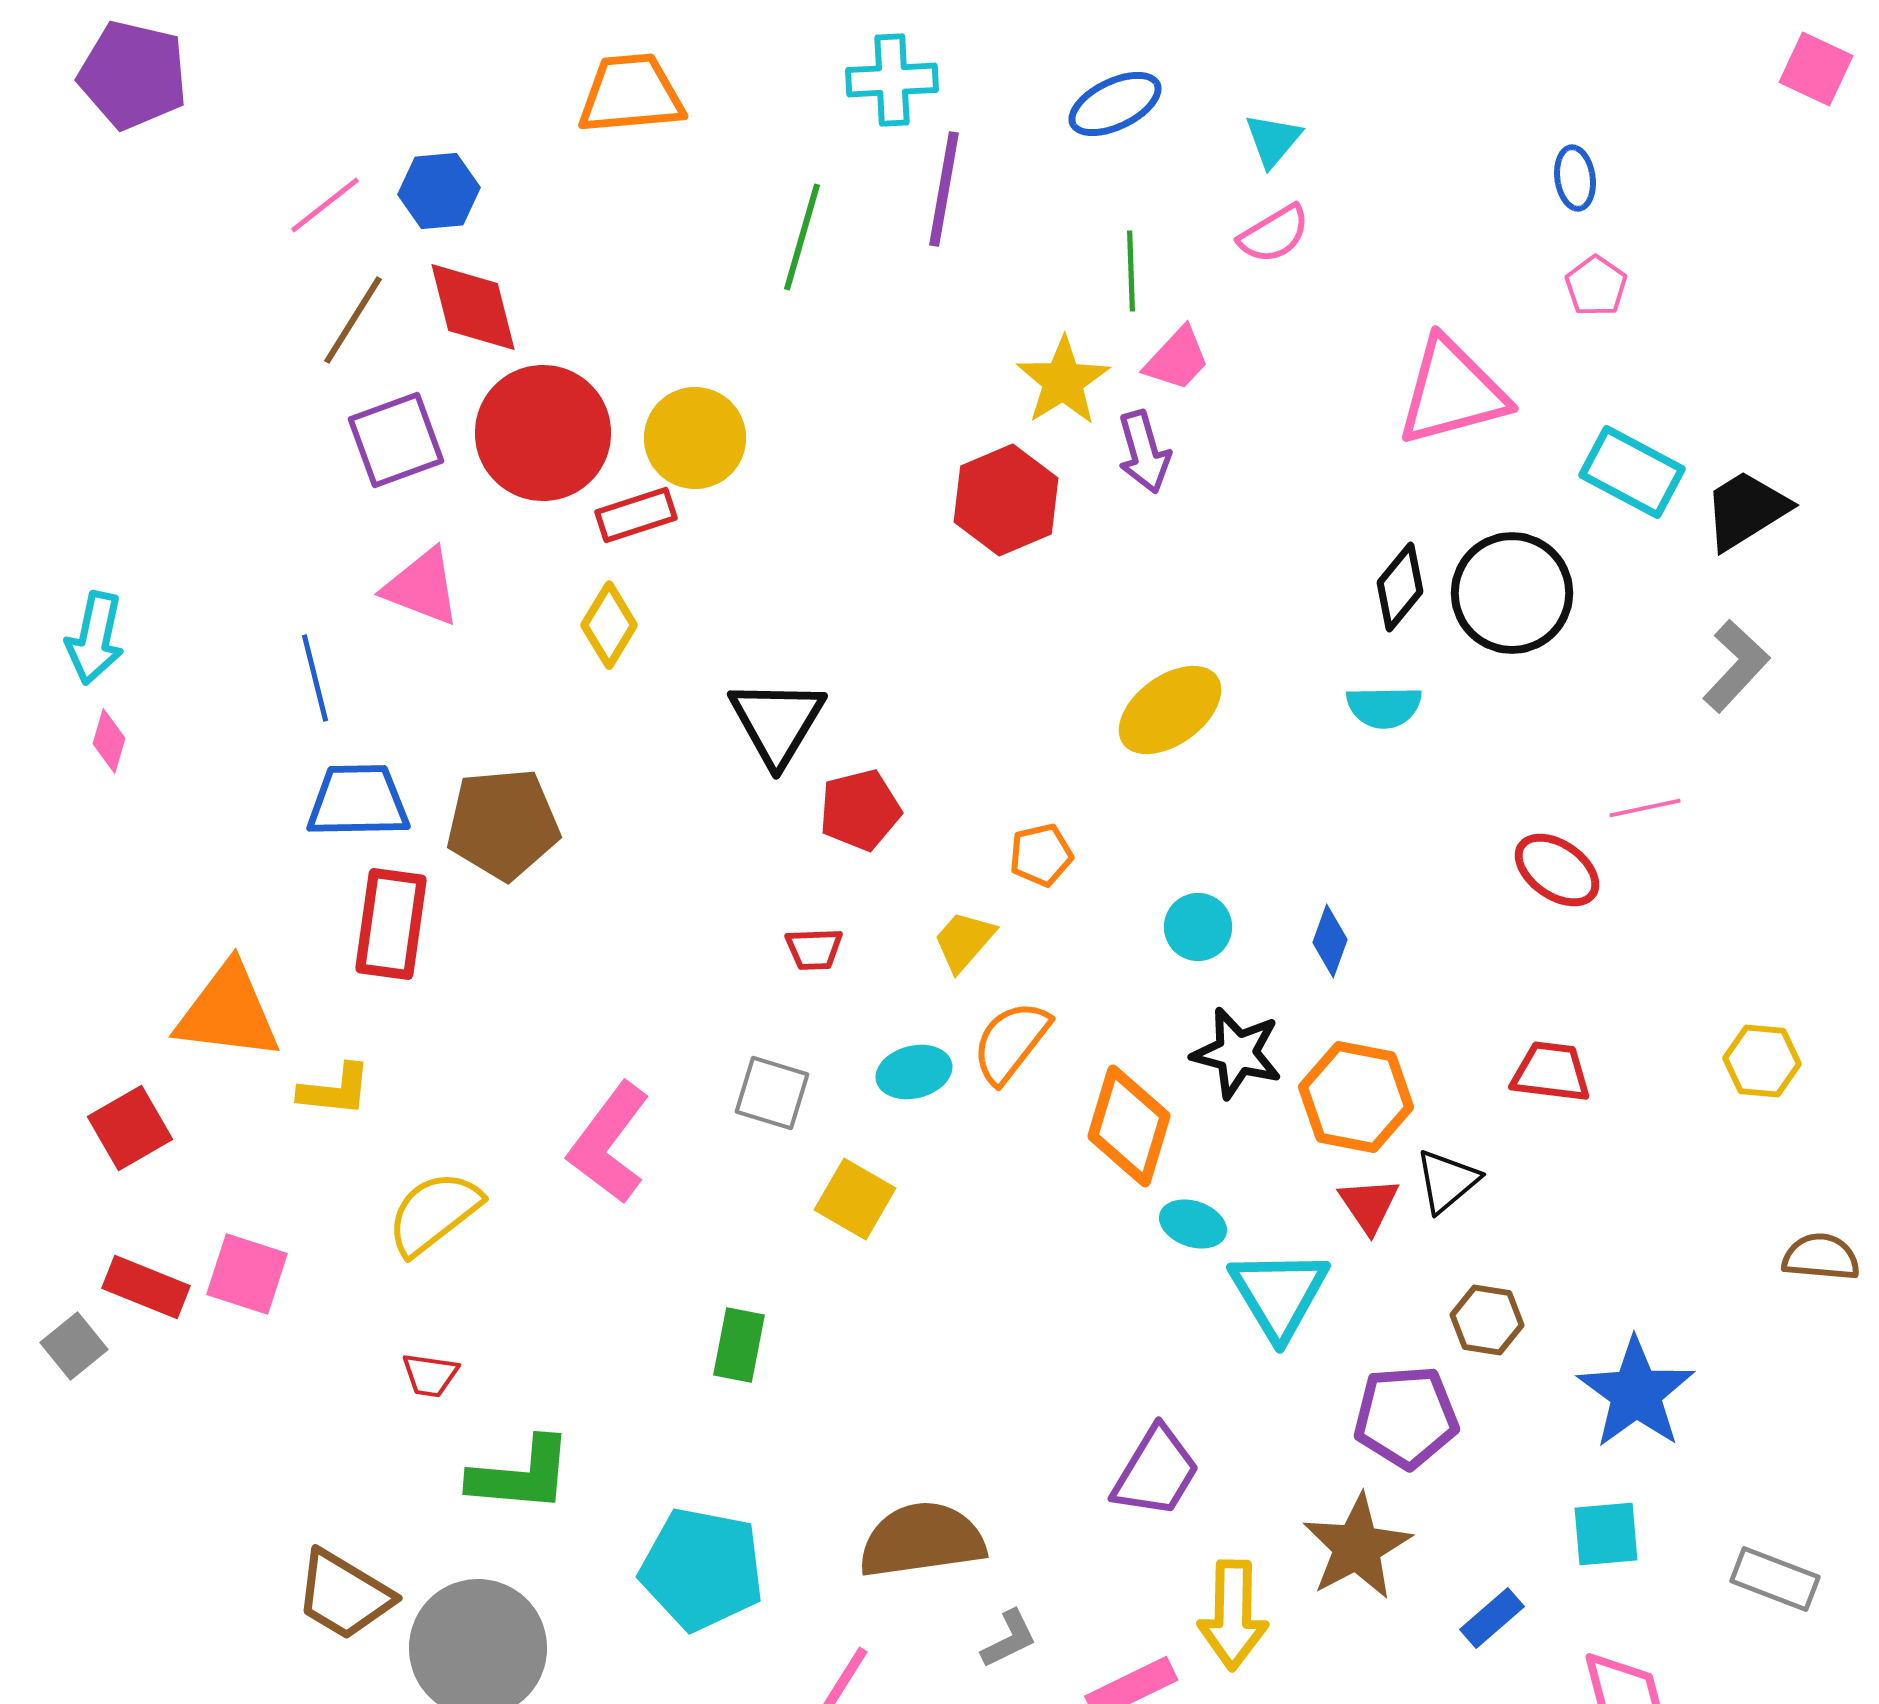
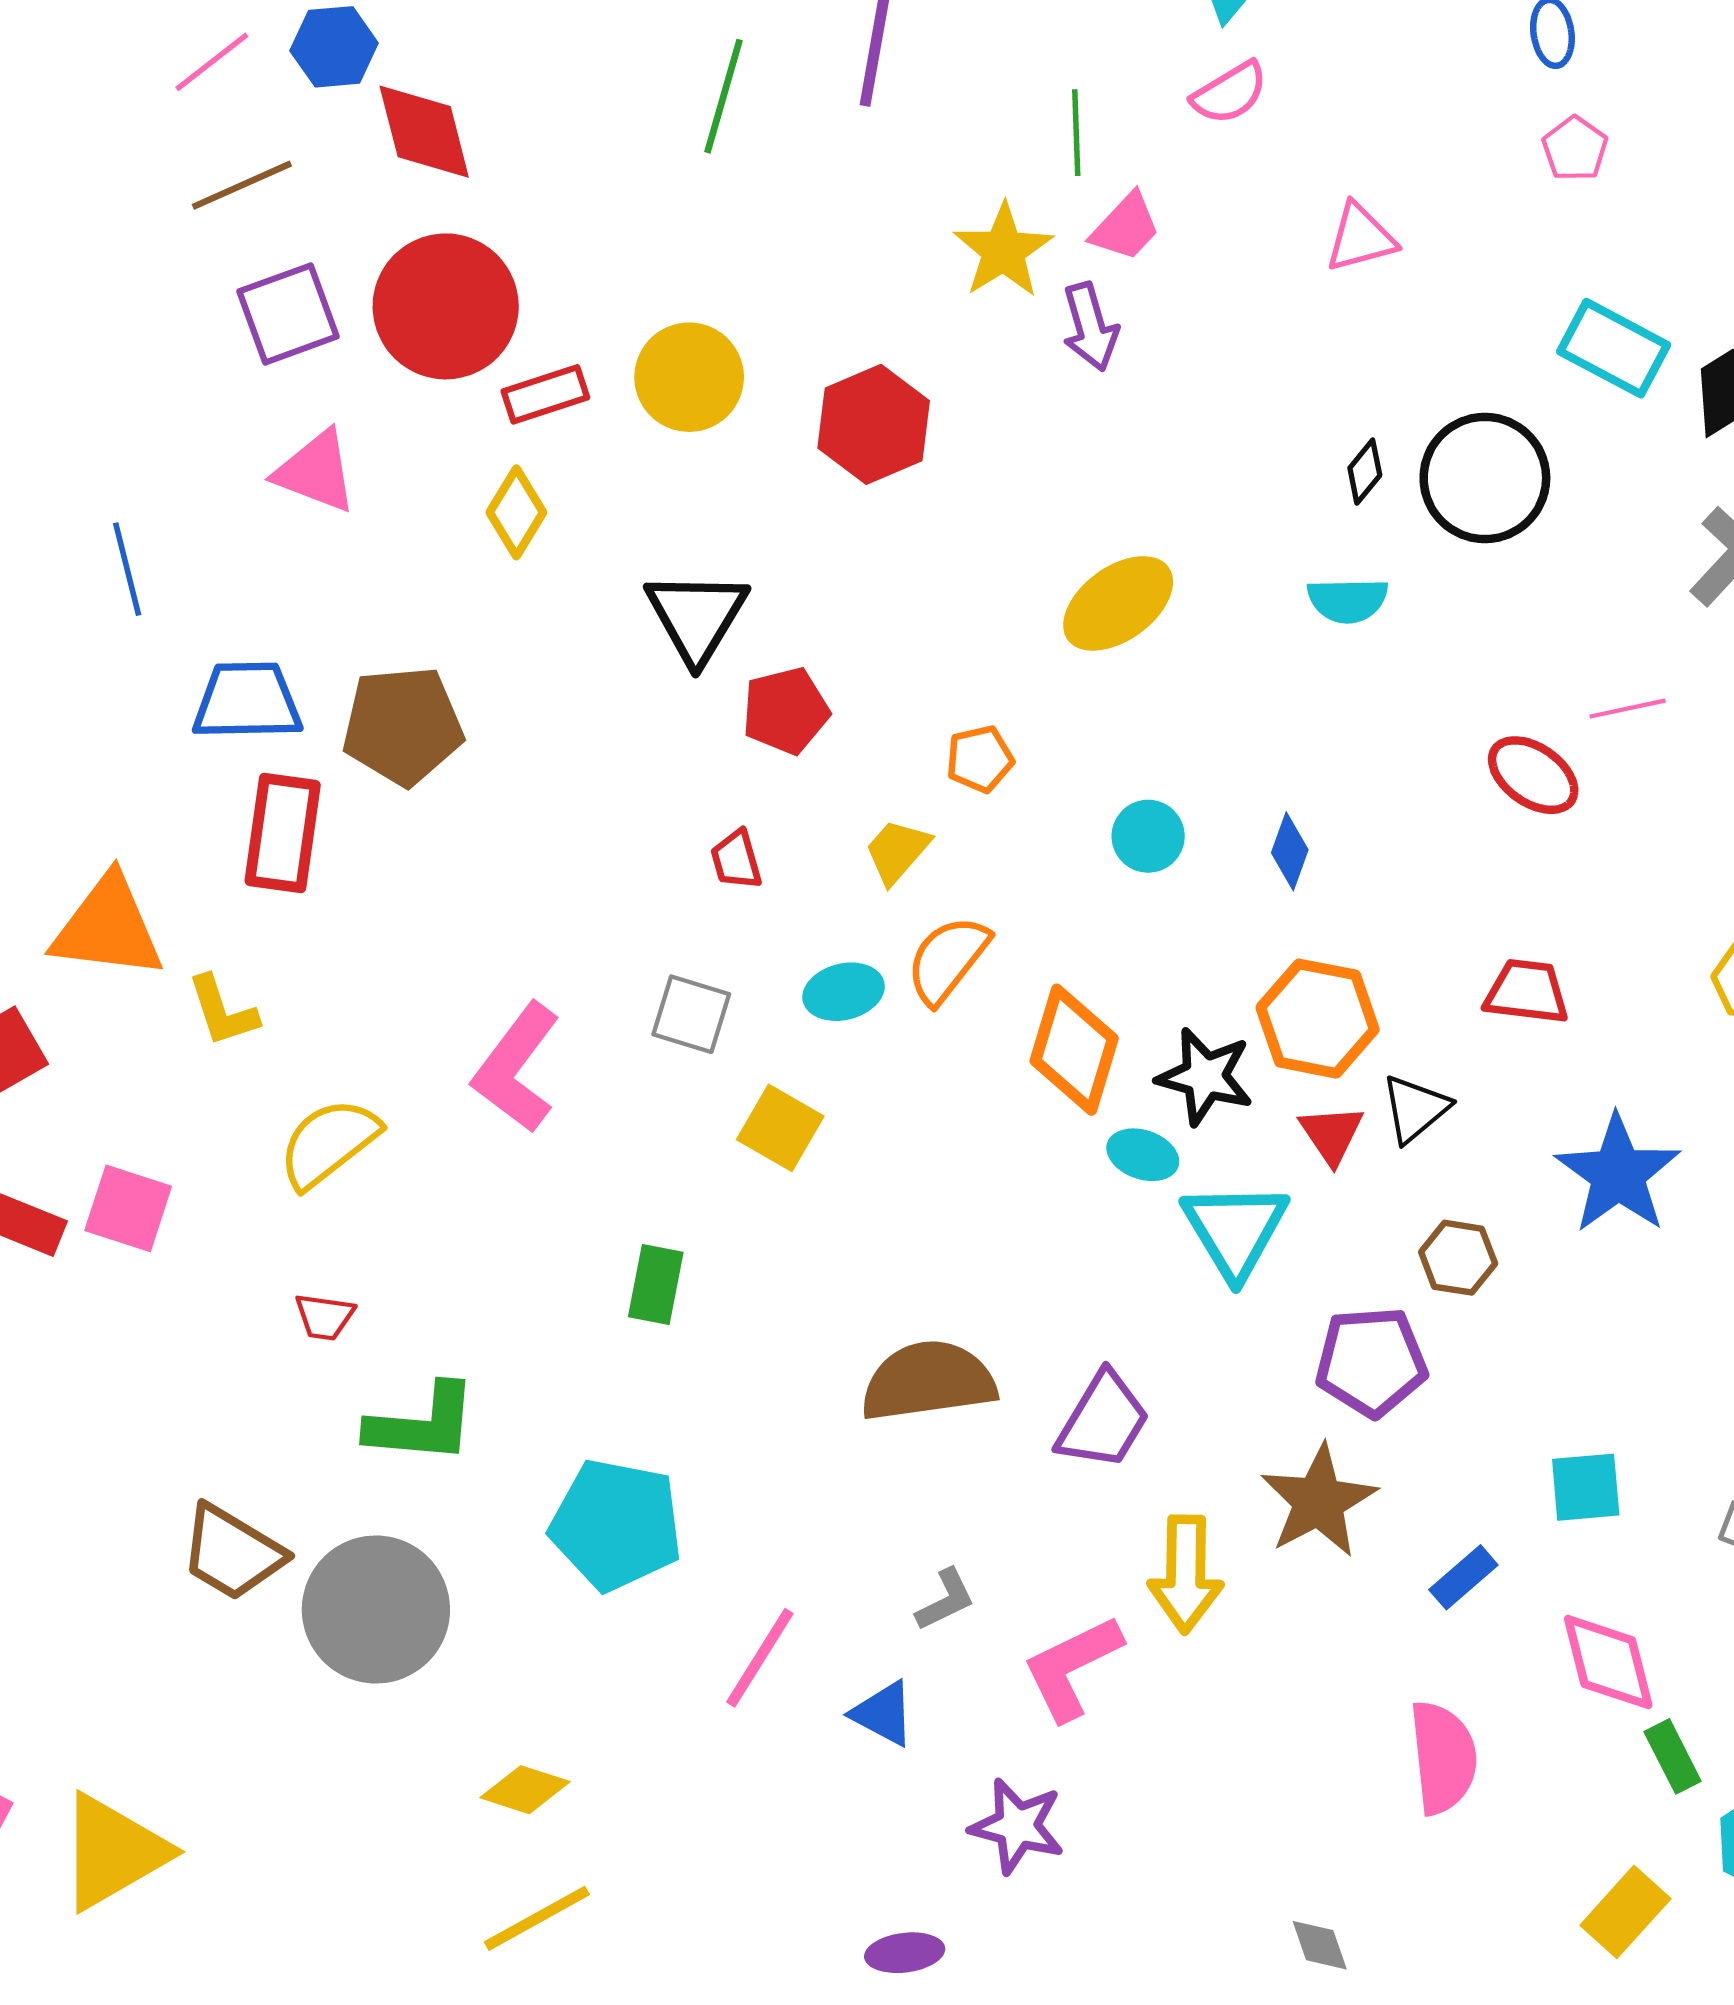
red diamond: (473, 307) -> (424, 132), moved
brown line: (353, 320) -> (242, 185), turned 34
pink triangle: (1452, 392) -> (1360, 238), moved, size x0.6
yellow circle: (695, 438) -> (689, 377), moved
red hexagon: (1006, 500) -> (874, 424), moved
black diamond: (1400, 587) -> (1365, 472), size x0.7
blue line: (315, 678) -> (127, 569), moved
red trapezoid: (814, 949) -> (736, 860), turned 76
black star: (1237, 1053) -> (1205, 1076), moved
yellow L-shape: (335, 1090) -> (223, 1011), turned 66
blue star: (1636, 1393) -> (1618, 1174), moved
brown semicircle: (922, 1540) -> (928, 1381), moved

